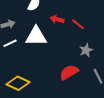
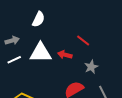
red arrow: (57, 19) -> (65, 55), moved

